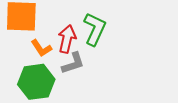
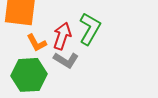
gray L-shape: (73, 63) -> (66, 60), turned 45

